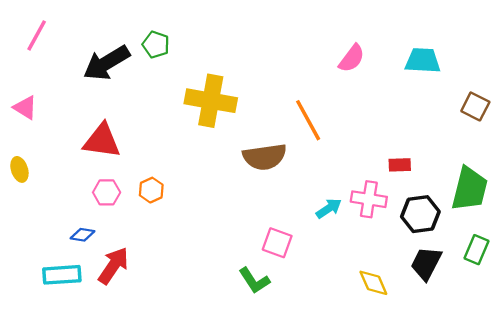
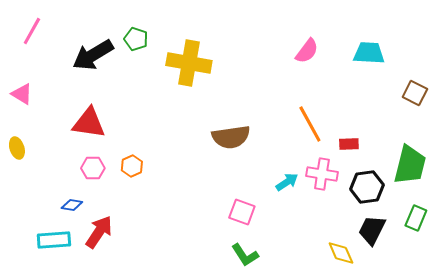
yellow cross: (211, 101) -> (189, 63), moved
orange line: (308, 120) -> (310, 124), moved
green L-shape: (254, 281) -> (245, 255), moved
yellow diamond: (373, 283) -> (341, 253), moved

